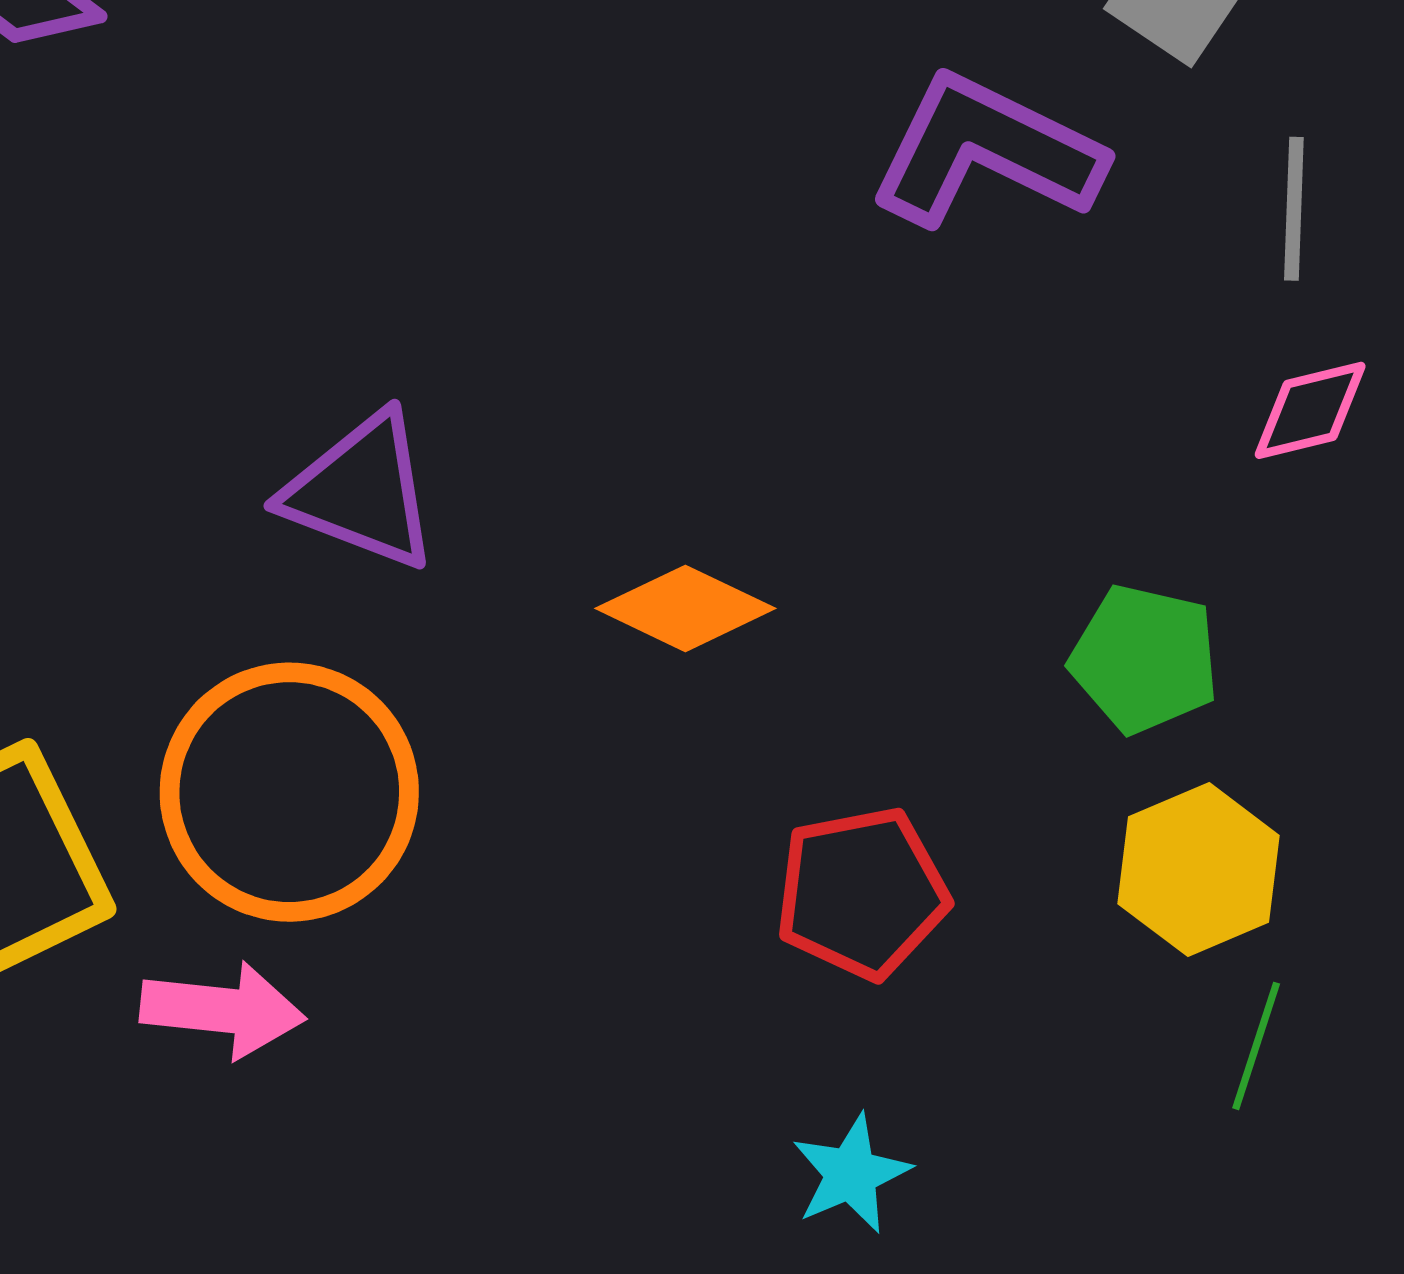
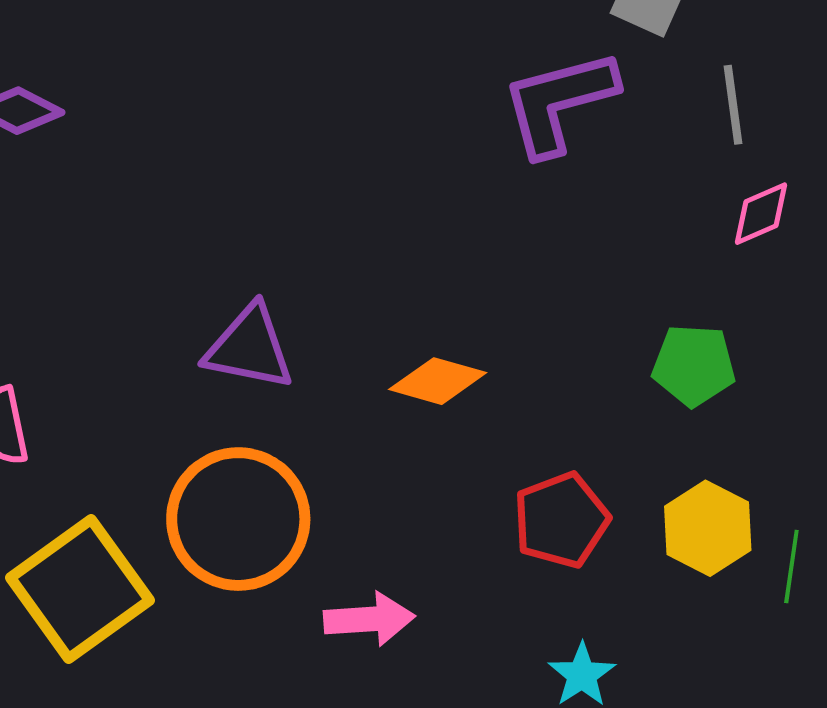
purple L-shape: (986, 151) -> (559, 102), turned -31
yellow hexagon: (1199, 870) -> (708, 528), moved
pink arrow: (223, 1010) -> (369, 619), moved

